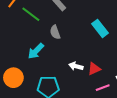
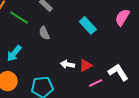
cyan arrow: (36, 51) -> (14, 53), moved

